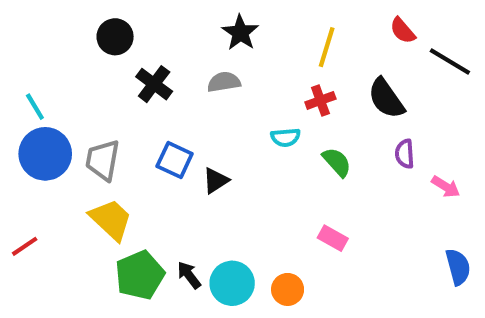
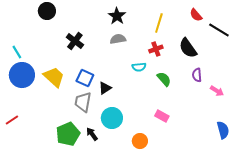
black circle: (115, 37) -> (47, 11), moved
gray semicircle: (224, 82) -> (118, 39), moved
gray trapezoid: (103, 160) -> (83, 102), moved
yellow trapezoid: (111, 220) -> (54, 77), moved
cyan circle: (232, 283) -> (112, 118), moved

